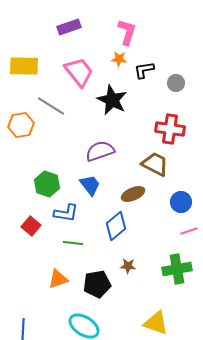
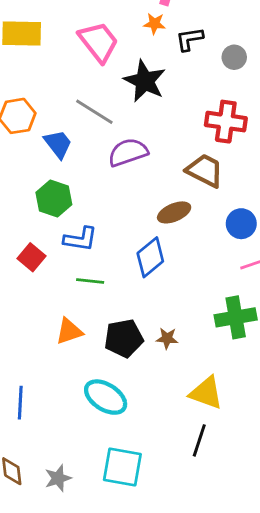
gray line: (51, 106) -> (94, 112), moved
blue trapezoid: (90, 185) -> (58, 144), moved
brown star: (128, 266) -> (167, 338), moved

